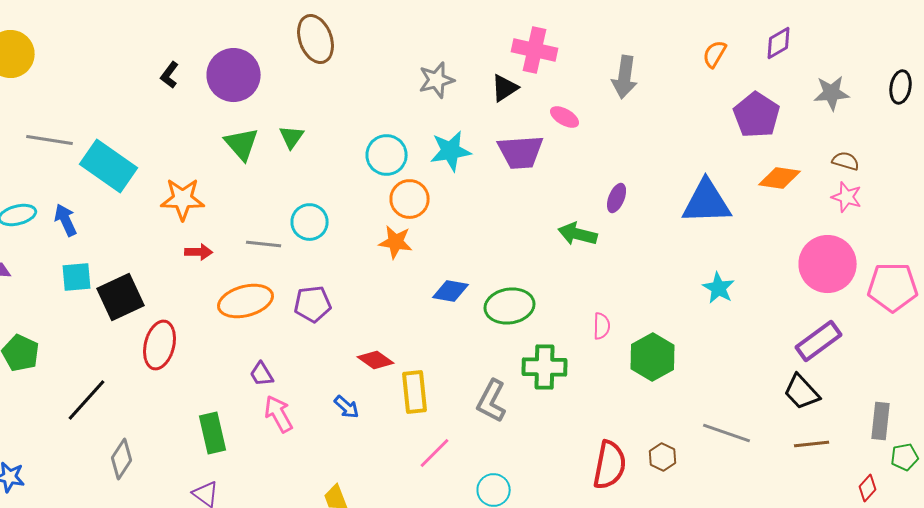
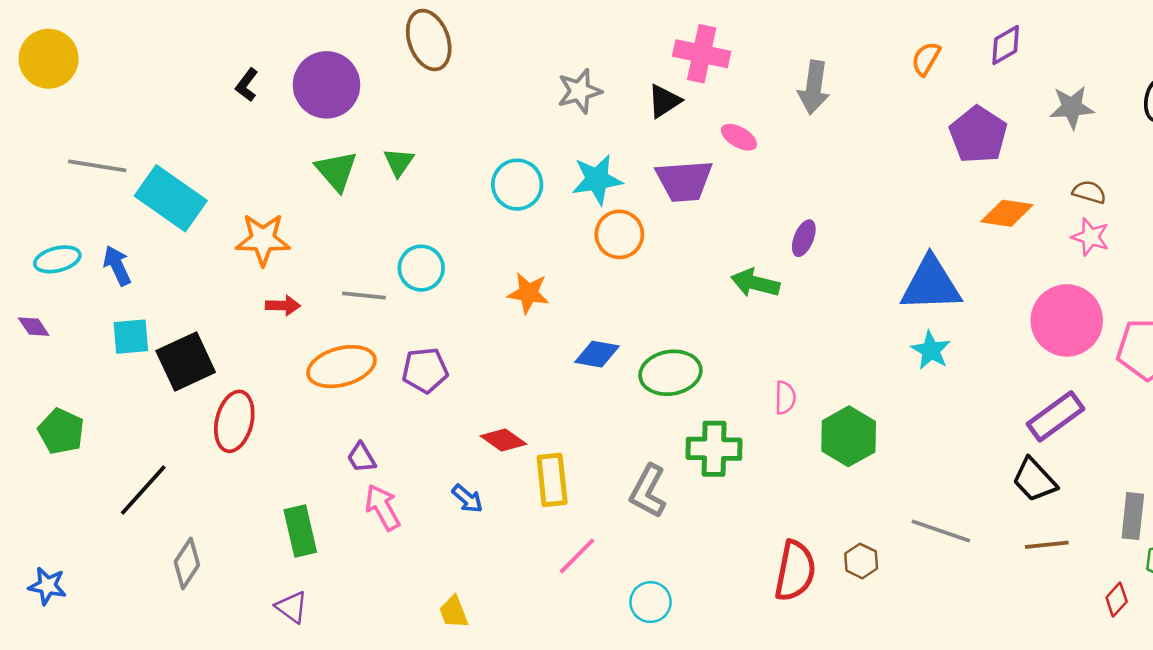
orange circle: (410, 199) -> (619, 234), moved
blue triangle: (707, 202) -> (931, 284), moved

